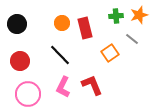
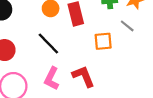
orange square: (110, 53) -> (103, 41), turned 30

